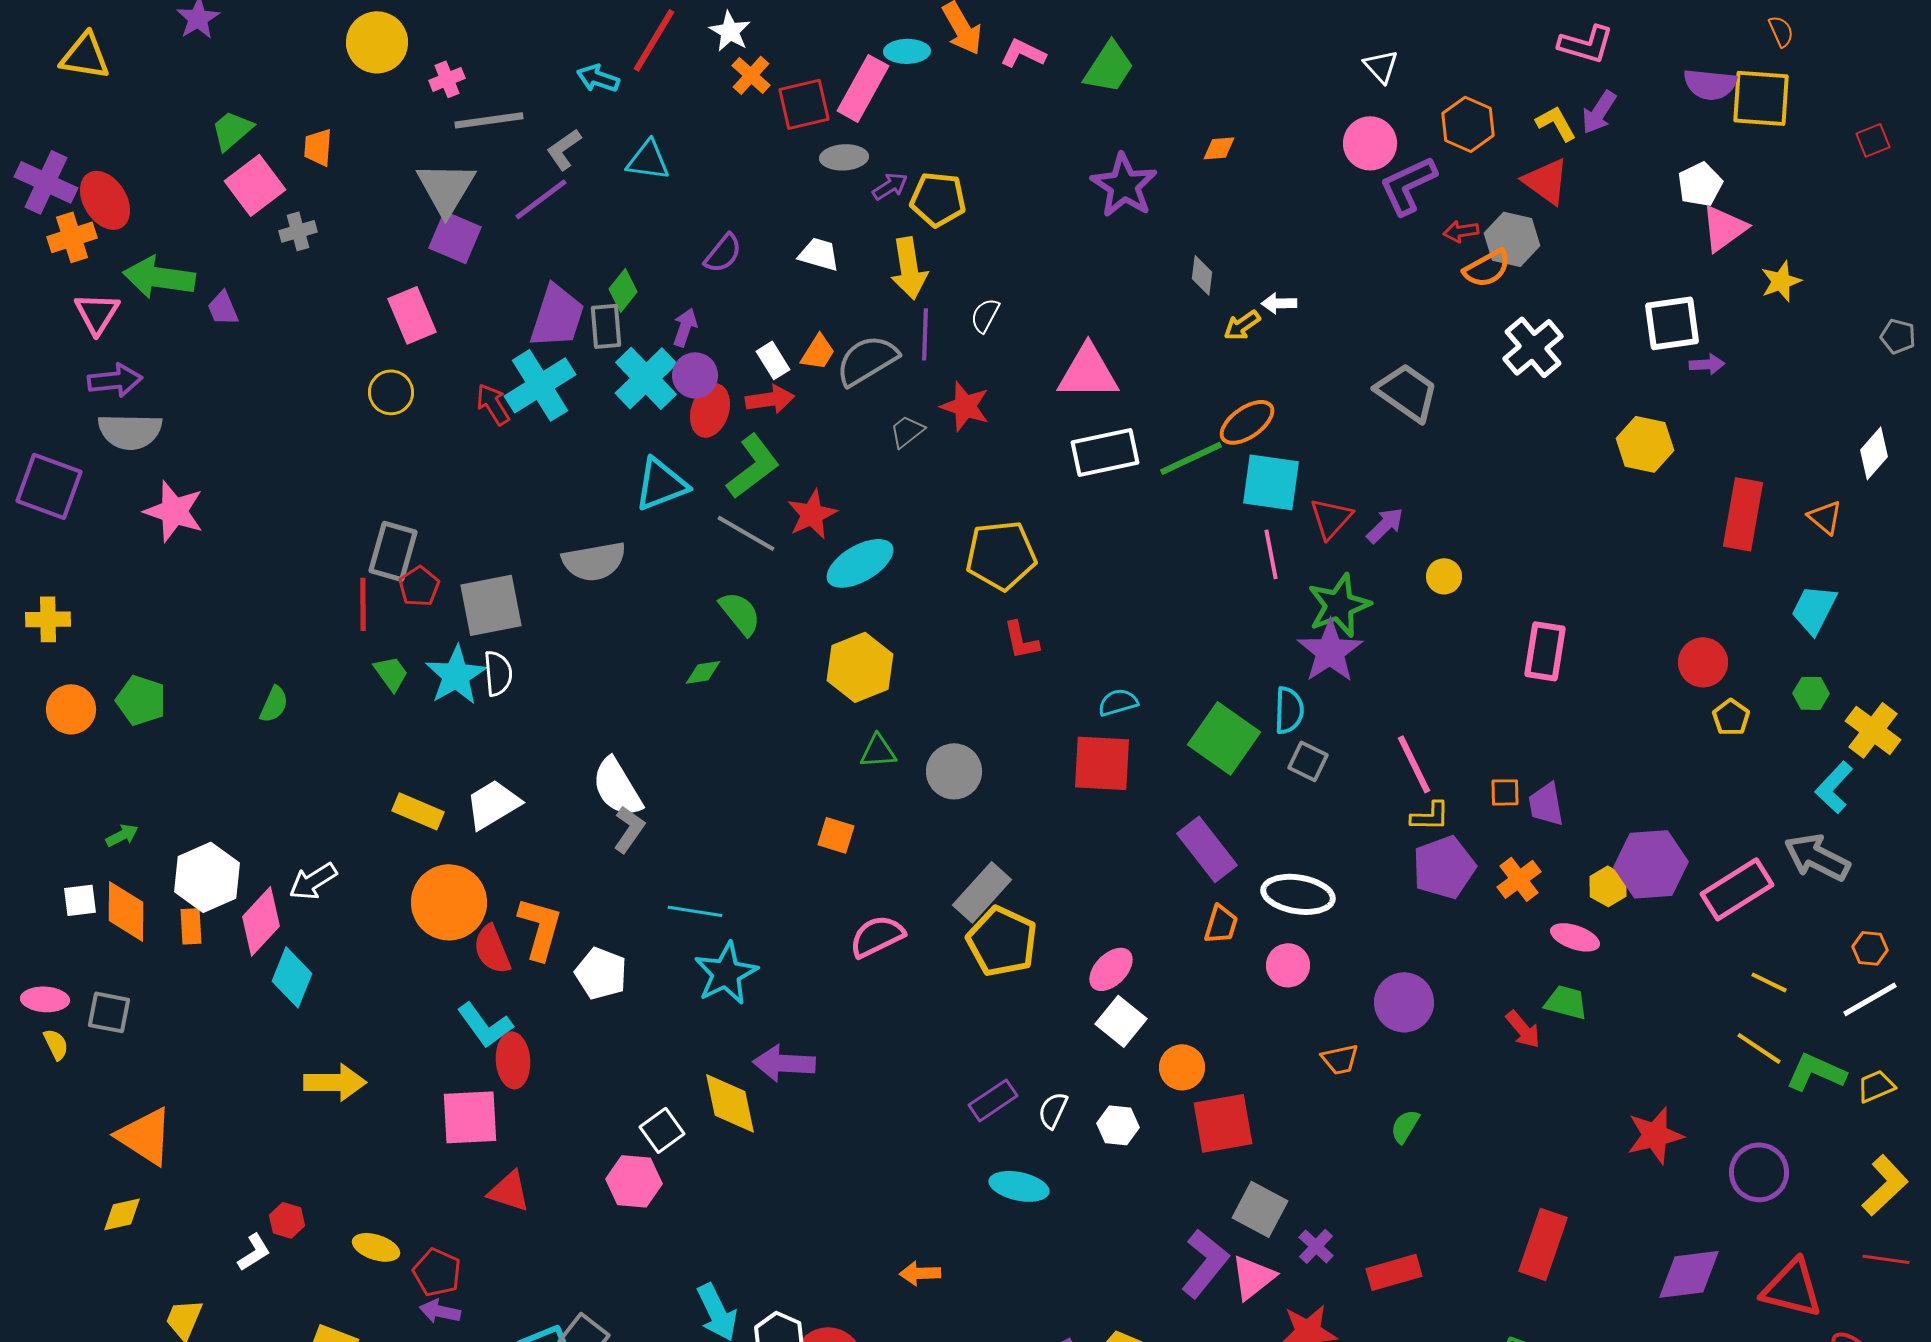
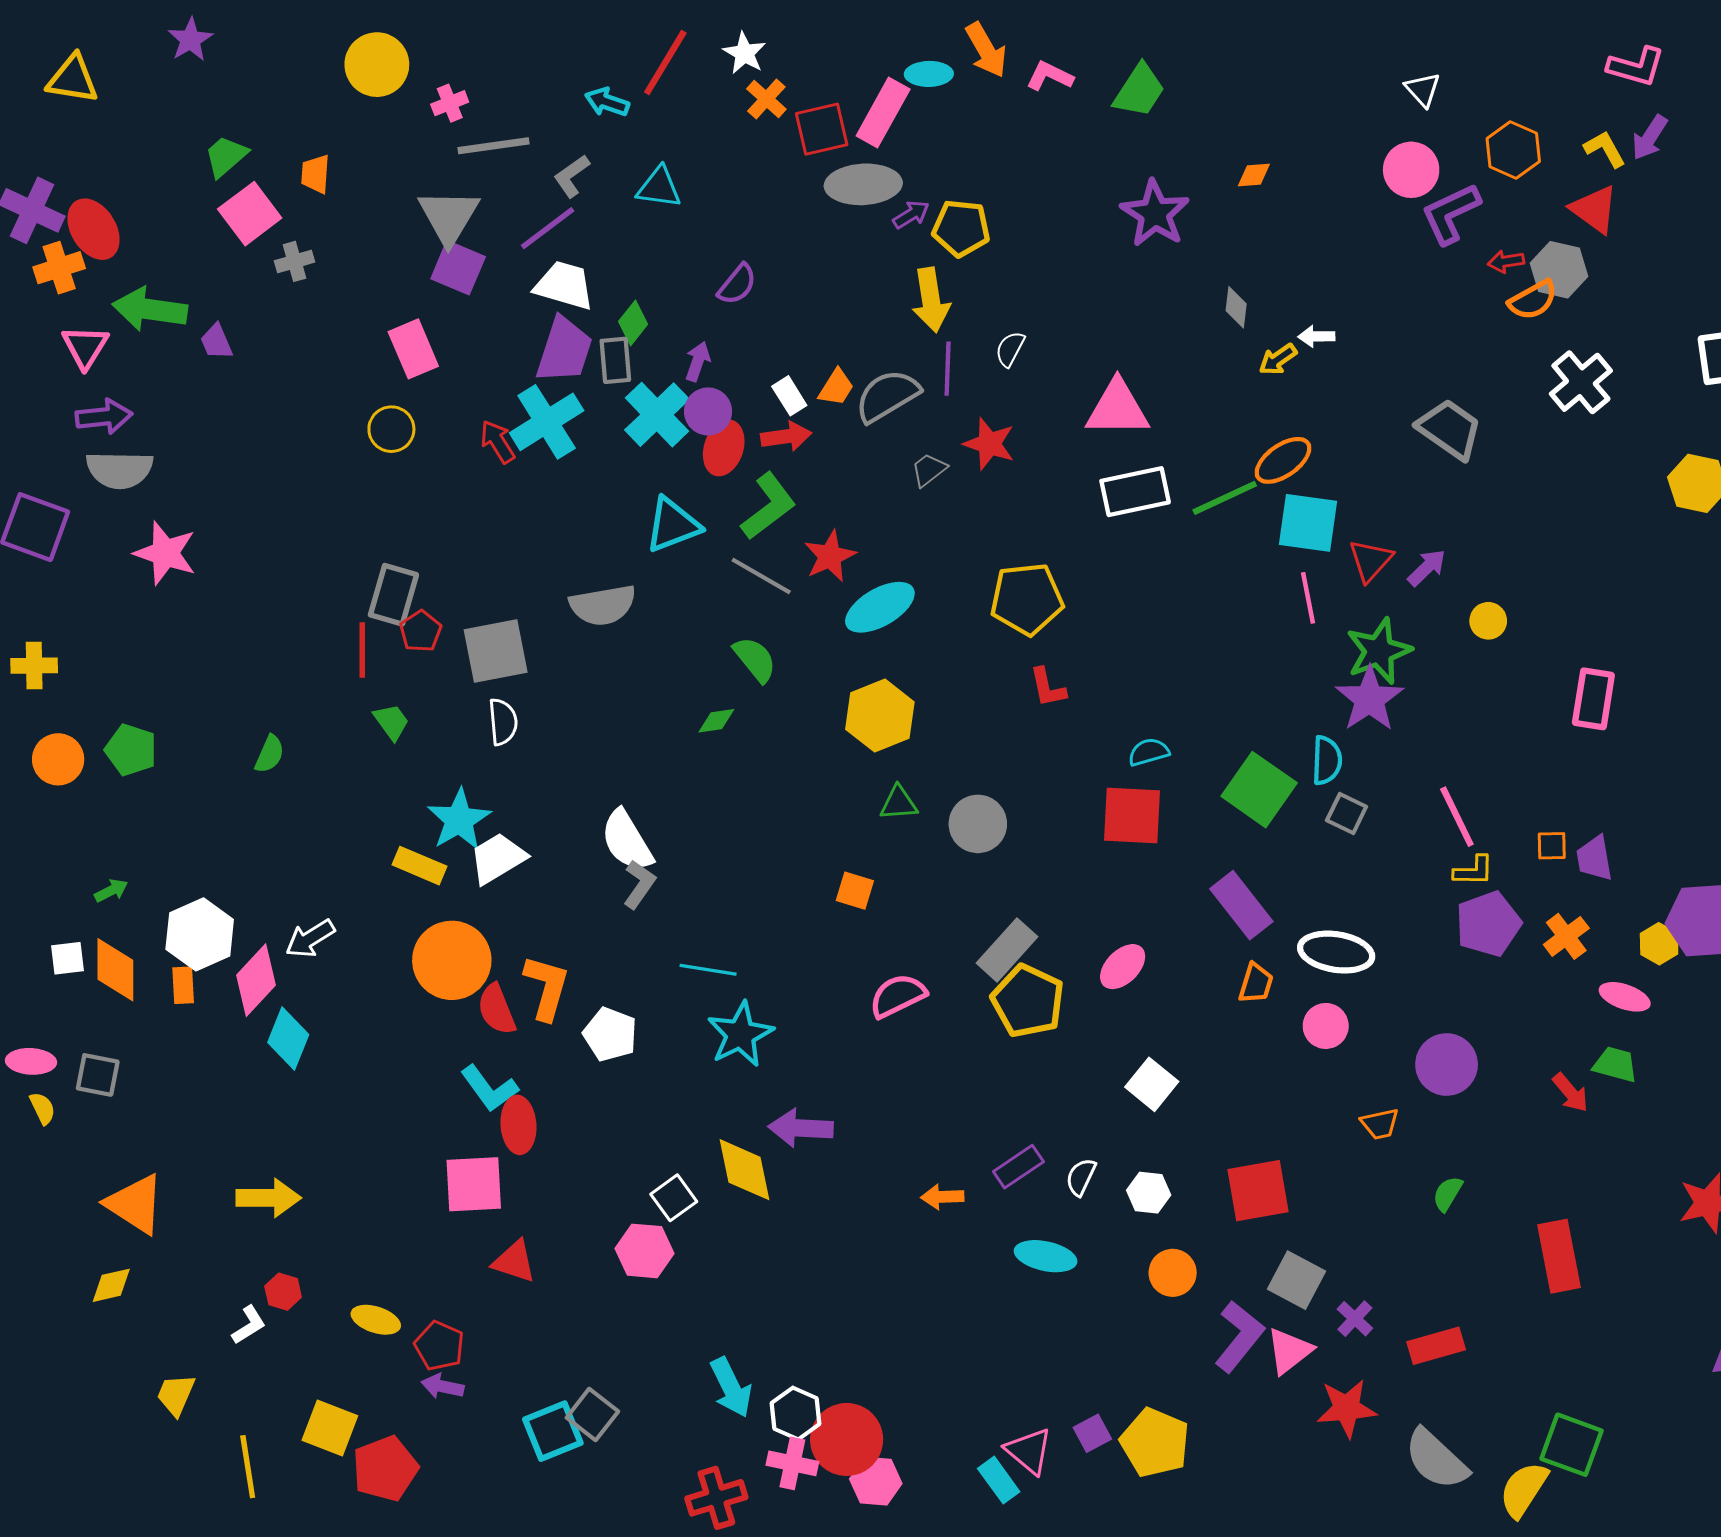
gray ellipse: (844, 157) -> (863, 184), size x1.5
white trapezoid: (819, 254) -> (564, 285), moved, size x1.4
cyan star: (456, 675) -> (459, 820), moved
pink ellipse: (1111, 969) -> (1123, 967), moved
orange circle: (1182, 1067) -> (1173, 1273), moved
yellow arrow: (335, 1082) -> (268, 1198), moved
red rectangle: (1543, 1244) -> (1559, 1256), moved, turned -30
orange arrow: (920, 1273) -> (942, 1197), moved

